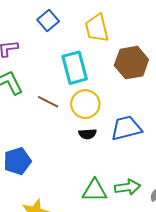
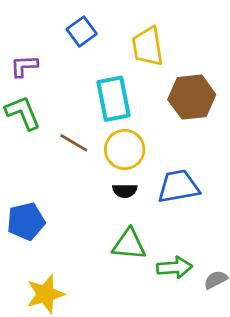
green triangle: (95, 191) -> (129, 244), moved

